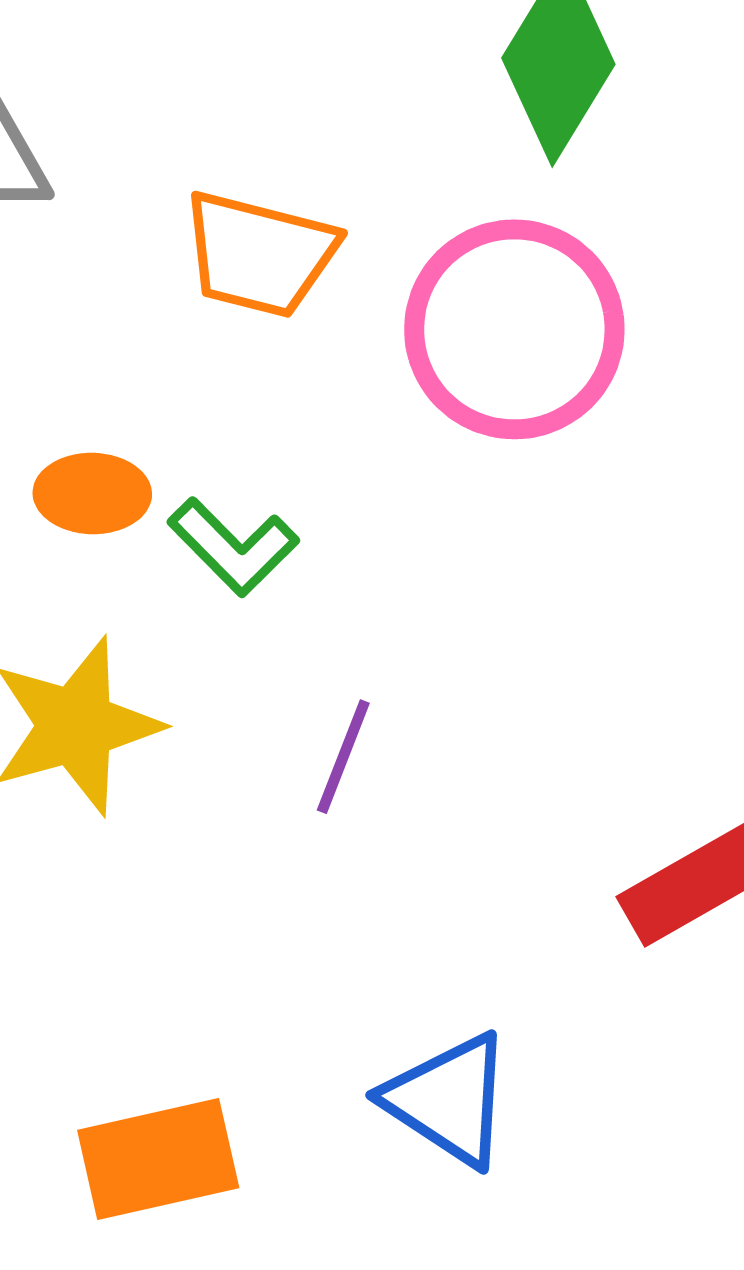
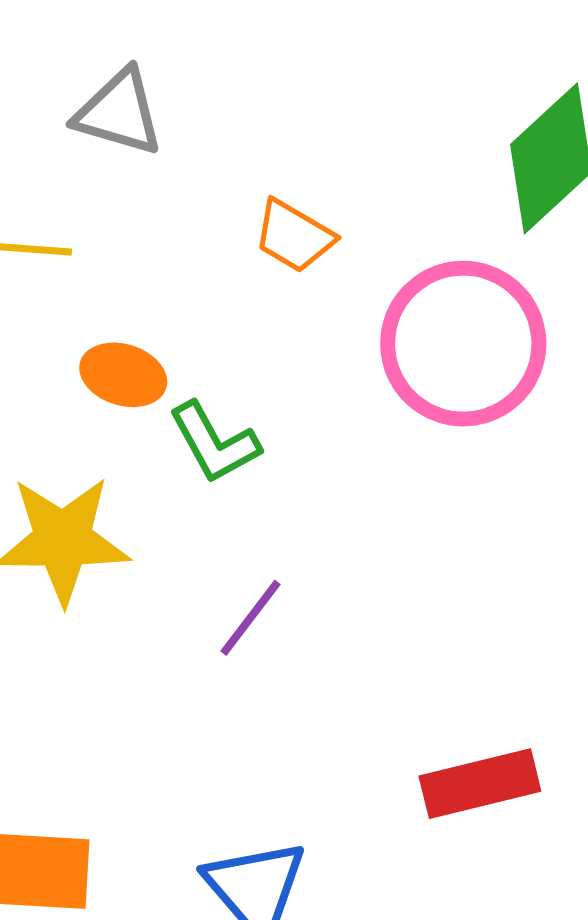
orange trapezoid: (259, 254) -> (294, 236), size x0.7

